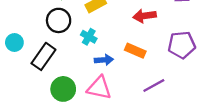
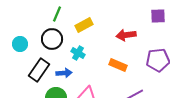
cyan circle: (14, 43) -> (20, 44), moved
blue arrow: (104, 60) -> (64, 73), moved

